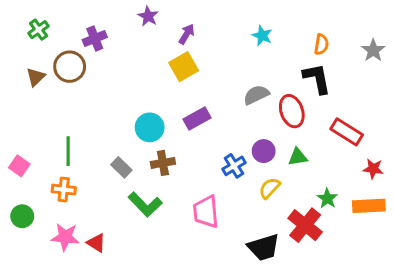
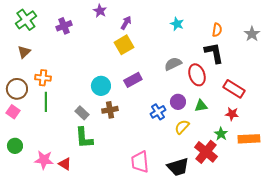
green cross: (39, 30) -> (26, 20), size x1.5
brown circle: (70, 67) -> (17, 89), moved
red star: (373, 169) -> (232, 114), moved
orange cross: (64, 190) -> (43, 78), moved
green L-shape: (145, 204) -> (84, 138), moved, turned 40
pink trapezoid: (206, 212) -> (140, 162), moved

